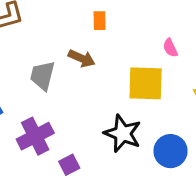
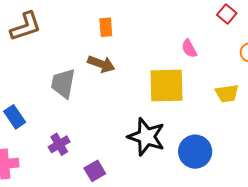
orange rectangle: (100, 21) -> (106, 27), moved
purple cross: (35, 136) -> (59, 144), size x0.6

